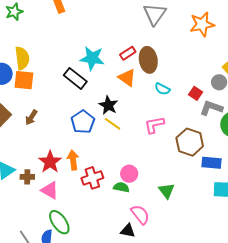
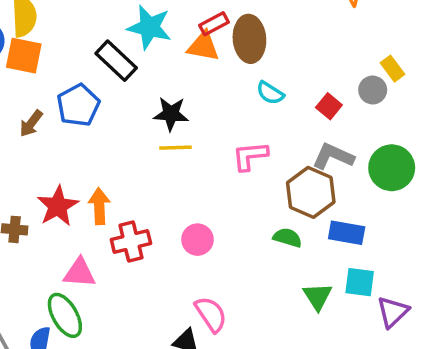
orange triangle: (127, 78) -> (203, 46), moved, turned -30
black star: (108, 105) -> (171, 114), turned -30
gray L-shape: (211, 108) -> (333, 156), moved
blue pentagon: (83, 122) -> (78, 105), moved
yellow line: (113, 124) -> (176, 148), turned -42
green semicircle: (121, 187) -> (287, 238), moved
pink triangle: (50, 190) -> (79, 273), moved, turned -30
green triangle: (167, 191) -> (318, 296), moved

